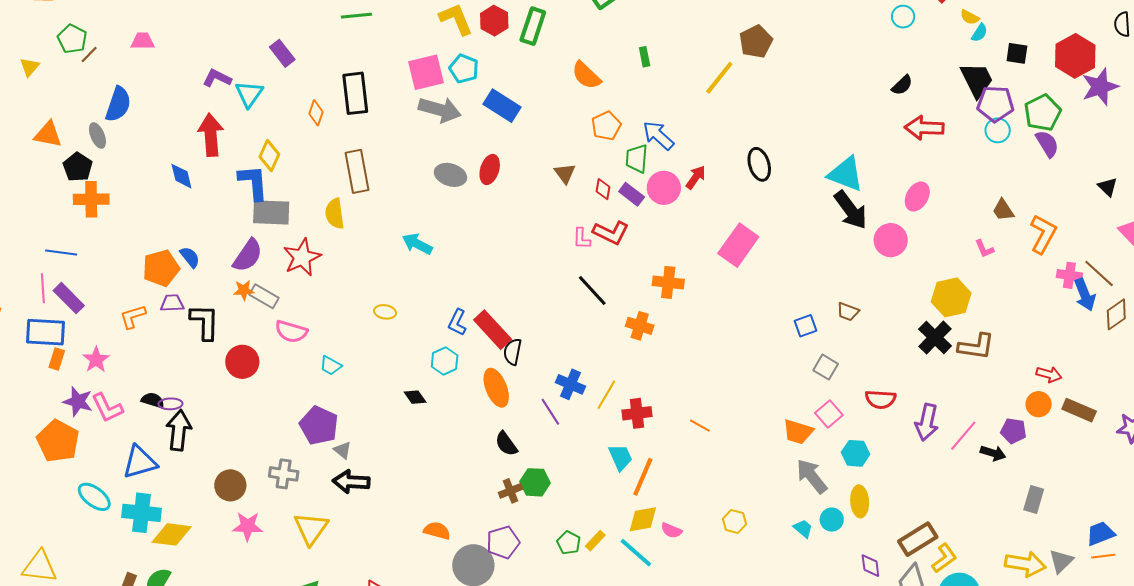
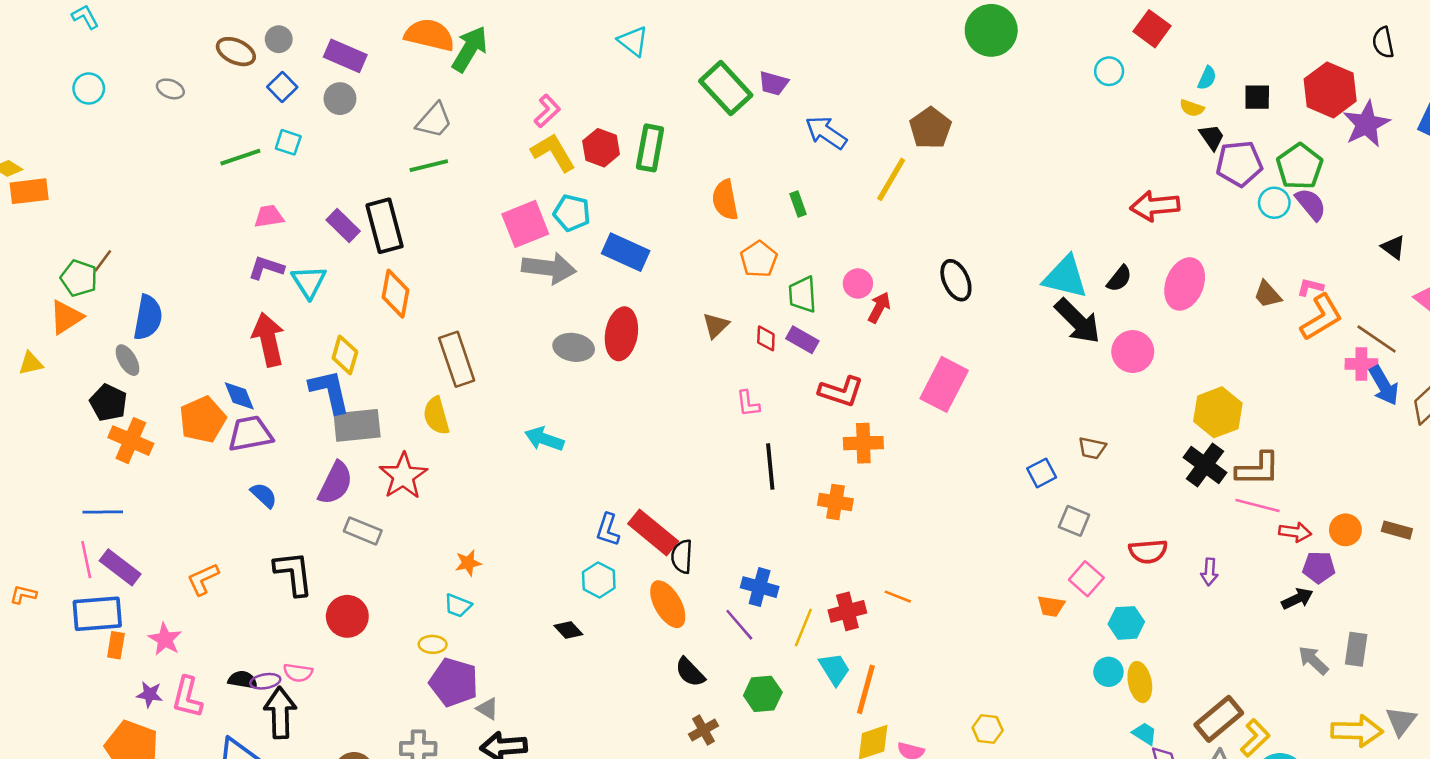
yellow semicircle: (970, 17) -> (1192, 108), moved
green pentagon: (72, 39) -> (79, 278), moved
pink trapezoid: (143, 41) -> (269, 216), moved
green rectangle: (645, 57) -> (798, 204), moved
yellow triangle: (30, 67) -> (31, 363), moved, turned 45
orange semicircle: (586, 75) -> (725, 200), turned 44
black trapezoid: (977, 80) -> (1212, 137), size x0.6
black semicircle: (902, 85) -> (1119, 279), moved
black rectangle: (355, 93) -> (385, 226), moved
orange diamond: (316, 113) -> (395, 294), size x1.5
cyan circle: (998, 130) -> (1274, 203), moved
orange triangle: (48, 134) -> (66, 317), moved, turned -36
blue arrow: (658, 135) -> (826, 133), moved
red ellipse: (490, 169) -> (621, 334), size x1.4
brown triangle: (565, 173) -> (716, 325), turned 30
pink circle: (664, 188) -> (858, 283), moved, size x0.7
pink ellipse: (917, 196) -> (1185, 284), moved, size x1.4
orange cross: (91, 199) -> (131, 441), turned 32
red L-shape: (611, 233) -> (841, 391), moved
orange L-shape: (1043, 234) -> (1321, 317), turned 39
pink L-shape: (984, 249) -> (1310, 287), moved, turned 135
orange pentagon: (161, 268) -> (203, 420), moved
brown line: (1099, 274) -> (1377, 339), moved
orange star: (244, 290) -> (468, 563), moved
black line: (592, 291) -> (770, 466), turned 45
purple trapezoid: (172, 303) -> (250, 434), moved, size x1.5
yellow ellipse: (385, 312) -> (433, 644), moved
pink semicircle: (291, 332) -> (298, 673), moved, size x0.7
red arrow: (1049, 374) -> (1295, 532), moved
yellow line: (606, 395) -> (803, 627), moved
purple star: (78, 401) -> (150, 694), size x0.7
pink L-shape: (107, 408) -> (187, 697), turned 48
brown rectangle: (1079, 410) -> (1397, 530), size x0.7
purple arrow: (927, 422) -> (1210, 572), size x0.6
orange line: (700, 426) -> (898, 597), moved
orange trapezoid: (798, 432) -> (1051, 606), size x0.7
pink line: (963, 436) -> (1258, 505), moved, turned 72
black arrow: (993, 453) -> (1297, 599), turned -35
gray arrow: (812, 476) -> (1313, 660), moved, size x0.7
green hexagon: (535, 482) -> (763, 694), moved
cyan circle: (832, 520) -> (1108, 672), moved
cyan trapezoid: (803, 529) -> (1145, 734), moved

